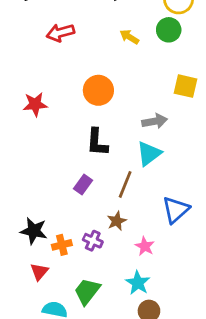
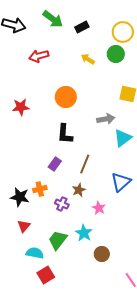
cyan triangle: (149, 154) -> (123, 138), moved
orange cross: (62, 245) -> (40, 189), moved
cyan star: (138, 283) -> (84, 233), moved

